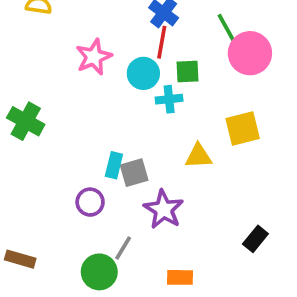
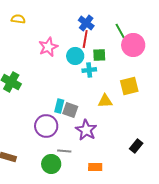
gray square: (134, 173) -> (70, 110), turned 35
purple circle: (90, 202) -> (46, 126), size x1.5
gray line: (123, 248) -> (64, 151), turned 64

